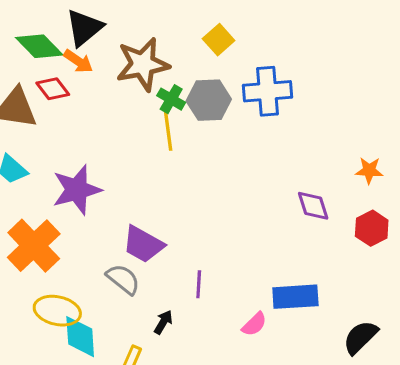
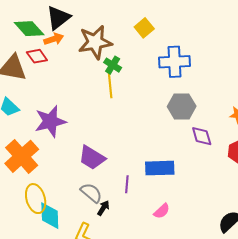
orange arrow: (78, 61) -> (54, 39), turned -54
gray hexagon: (209, 100) -> (182, 106), moved
gray semicircle: (123, 279) -> (91, 193), moved
blue rectangle: (295, 297) -> (160, 168), moved
yellow ellipse: (57, 311) -> (36, 199), turned 60

